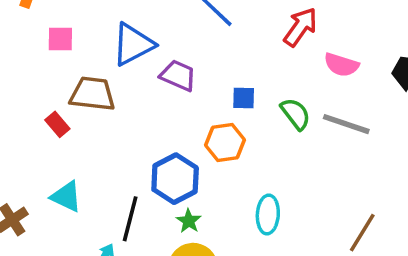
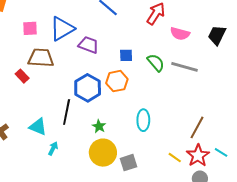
pink square: (60, 39) -> (30, 28), moved
blue hexagon: (175, 179) -> (88, 88), moved
cyan triangle: (66, 197) -> (38, 127), moved
black line: (130, 219) -> (67, 112), moved

